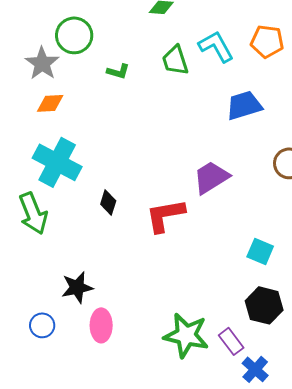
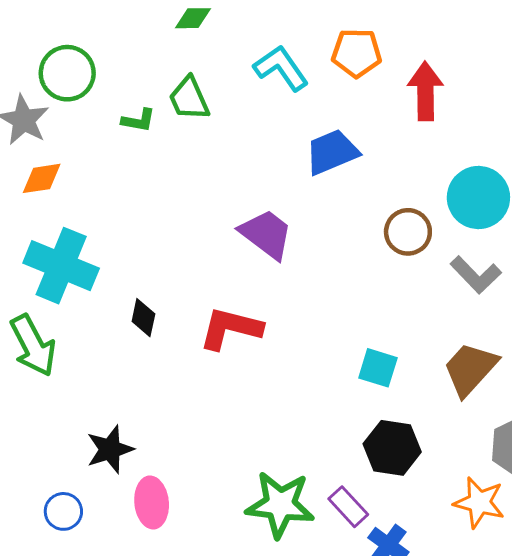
green trapezoid: (175, 60) -> (189, 99), moved
purple trapezoid: (211, 177) -> (266, 234), moved, turned 75
red L-shape: (165, 215) -> (231, 328), turned 30

